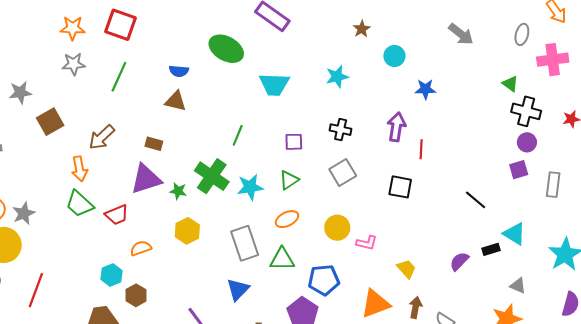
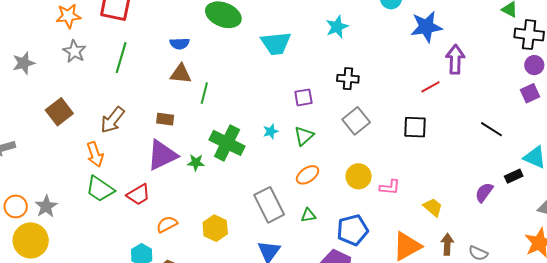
gray star: (74, 64) -> (74, 51), turned -30
blue star: (425, 89) -> (426, 27), size x1.5
gray star: (20, 92) -> (24, 63), moved
purple arrow: (396, 127) -> (455, 59), moved
green line: (238, 135) -> (204, 93), moved
red line: (421, 149) -> (430, 87), turned 66
cyan star: (250, 187) -> (271, 131), moved, size x0.6
yellow hexagon: (187, 231) -> (215, 228), moved
green triangle: (282, 259) -> (308, 215), size x0.6

